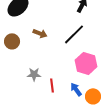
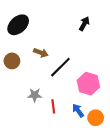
black line: (74, 34) -> (60, 67), moved

